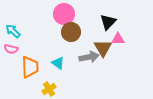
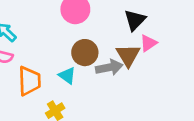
brown circle: (71, 32) -> (85, 53), moved
pink triangle: (118, 39) -> (148, 43), turned -32

